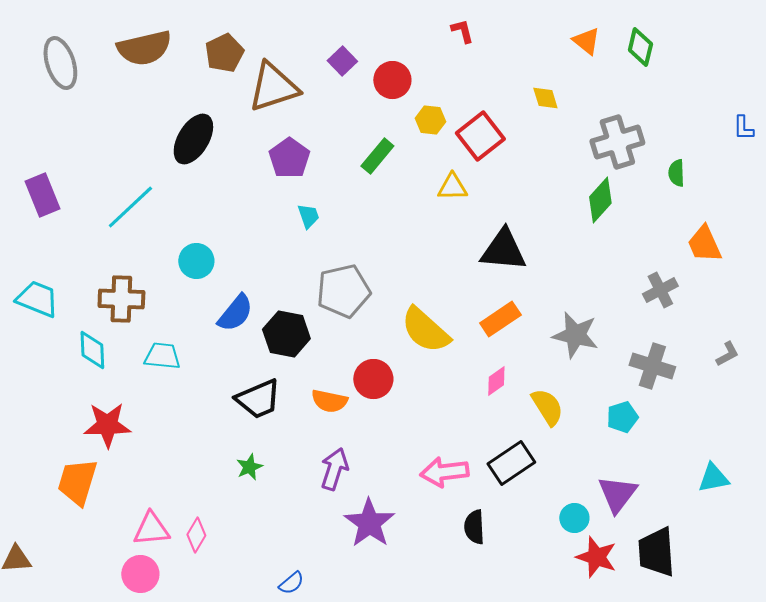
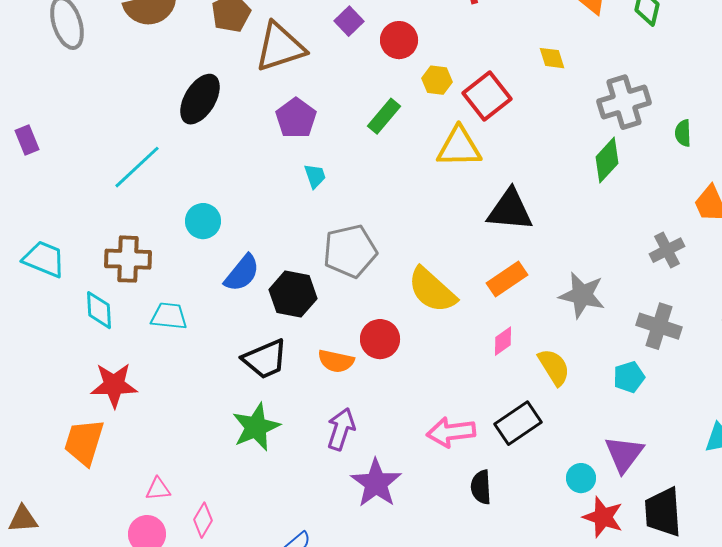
yellow triangle: (452, 187) -> (459, 147), size x1.5
purple rectangle: (42, 195) -> (27, 140), moved, size x0.7
green star: (249, 467) -> (256, 427), size x1.8
pink triangle: (151, 529) -> (158, 489), size x0.7
pink diamond: (196, 535) -> (203, 520), moved

